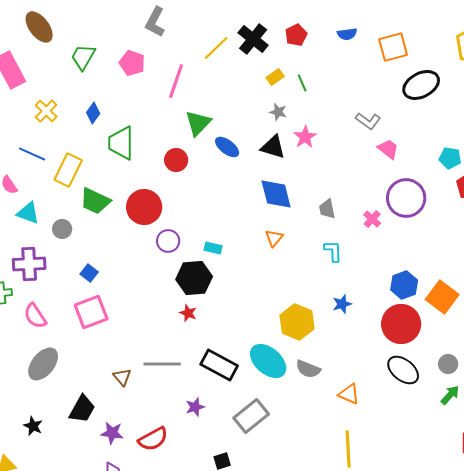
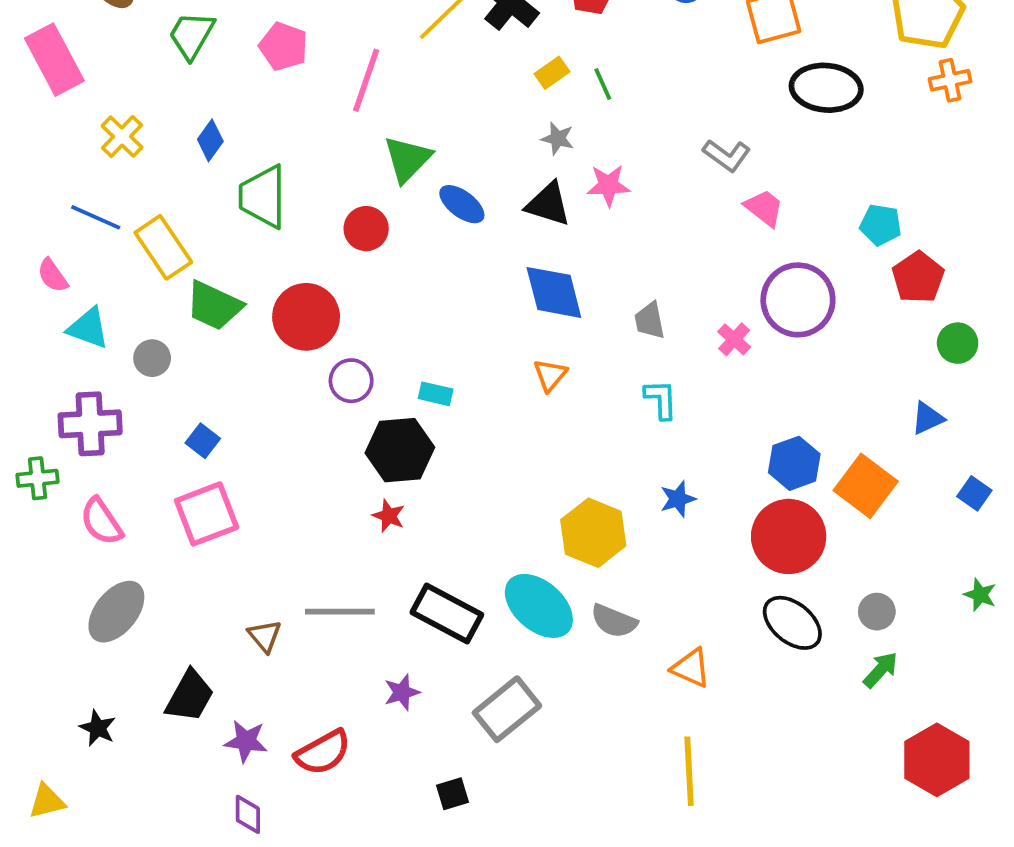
black ellipse: (421, 85) -> (826, 88), turned 33
pink star: (305, 137) -> (608, 185), turned 30
yellow rectangle: (68, 170) -> (163, 247), turned -60

